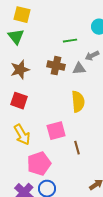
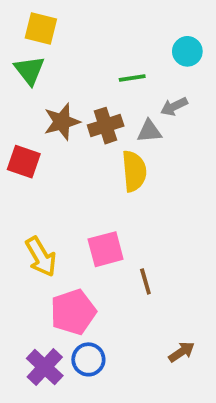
brown cross: (56, 66) -> (106, 126), turned -30
brown star: (20, 70) -> (62, 122), moved
red square: (19, 101) -> (24, 162), moved
yellow semicircle: (78, 102) -> (134, 171), moved

